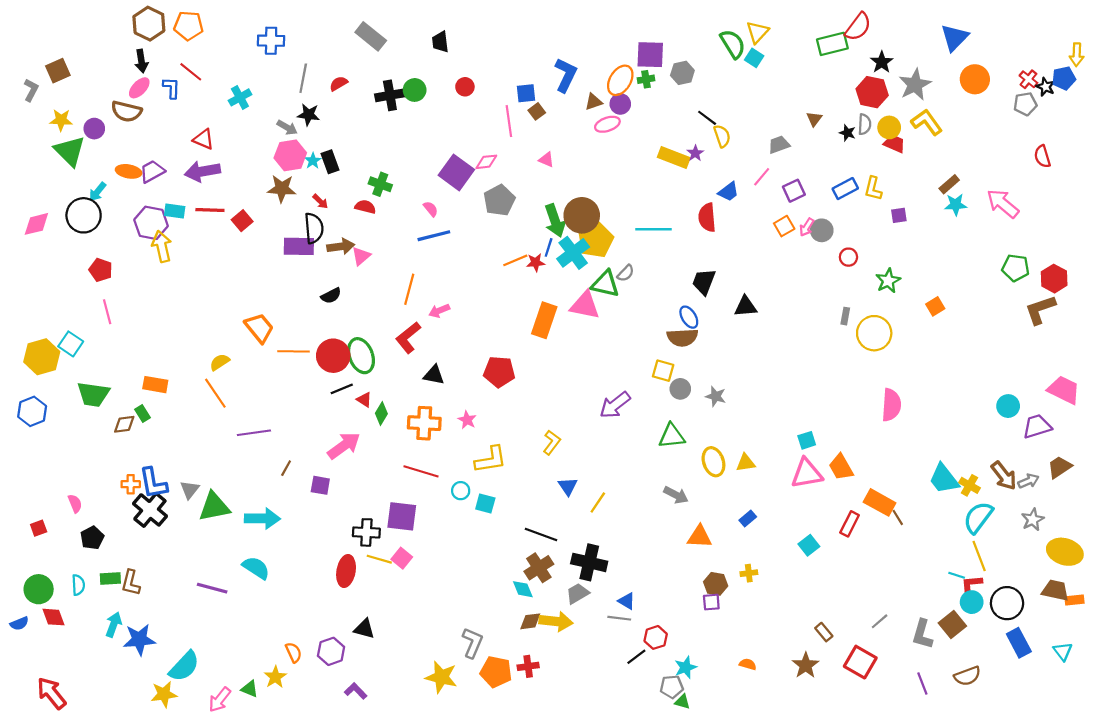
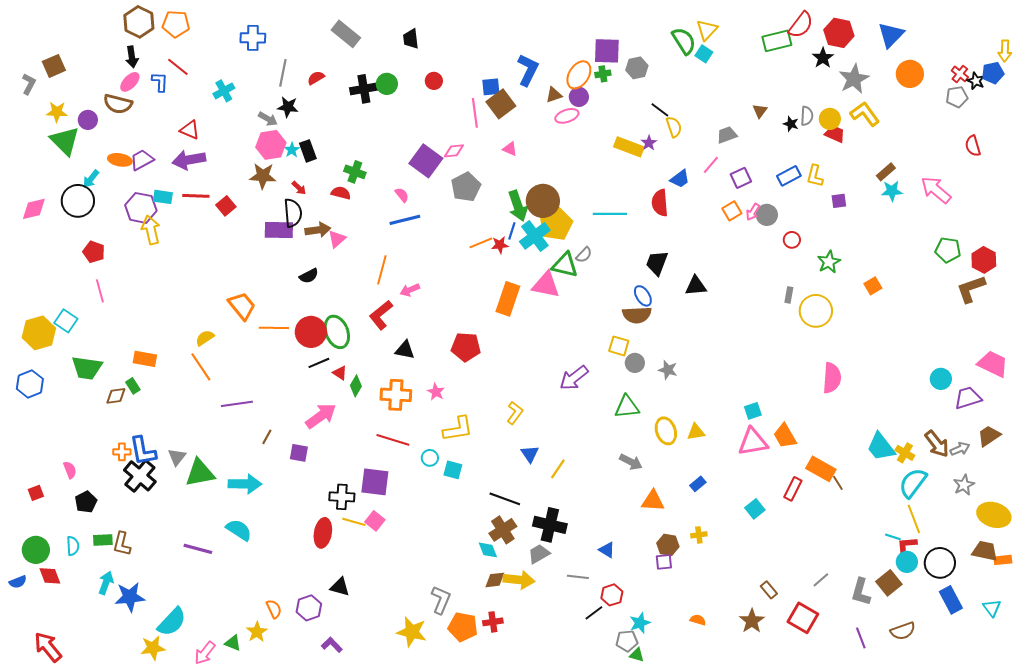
red hexagon: (872, 92) -> (839, 33), moved
brown square: (537, 111) -> (501, 104), size x1.8
blue triangle: (627, 601) -> (607, 550), moved

